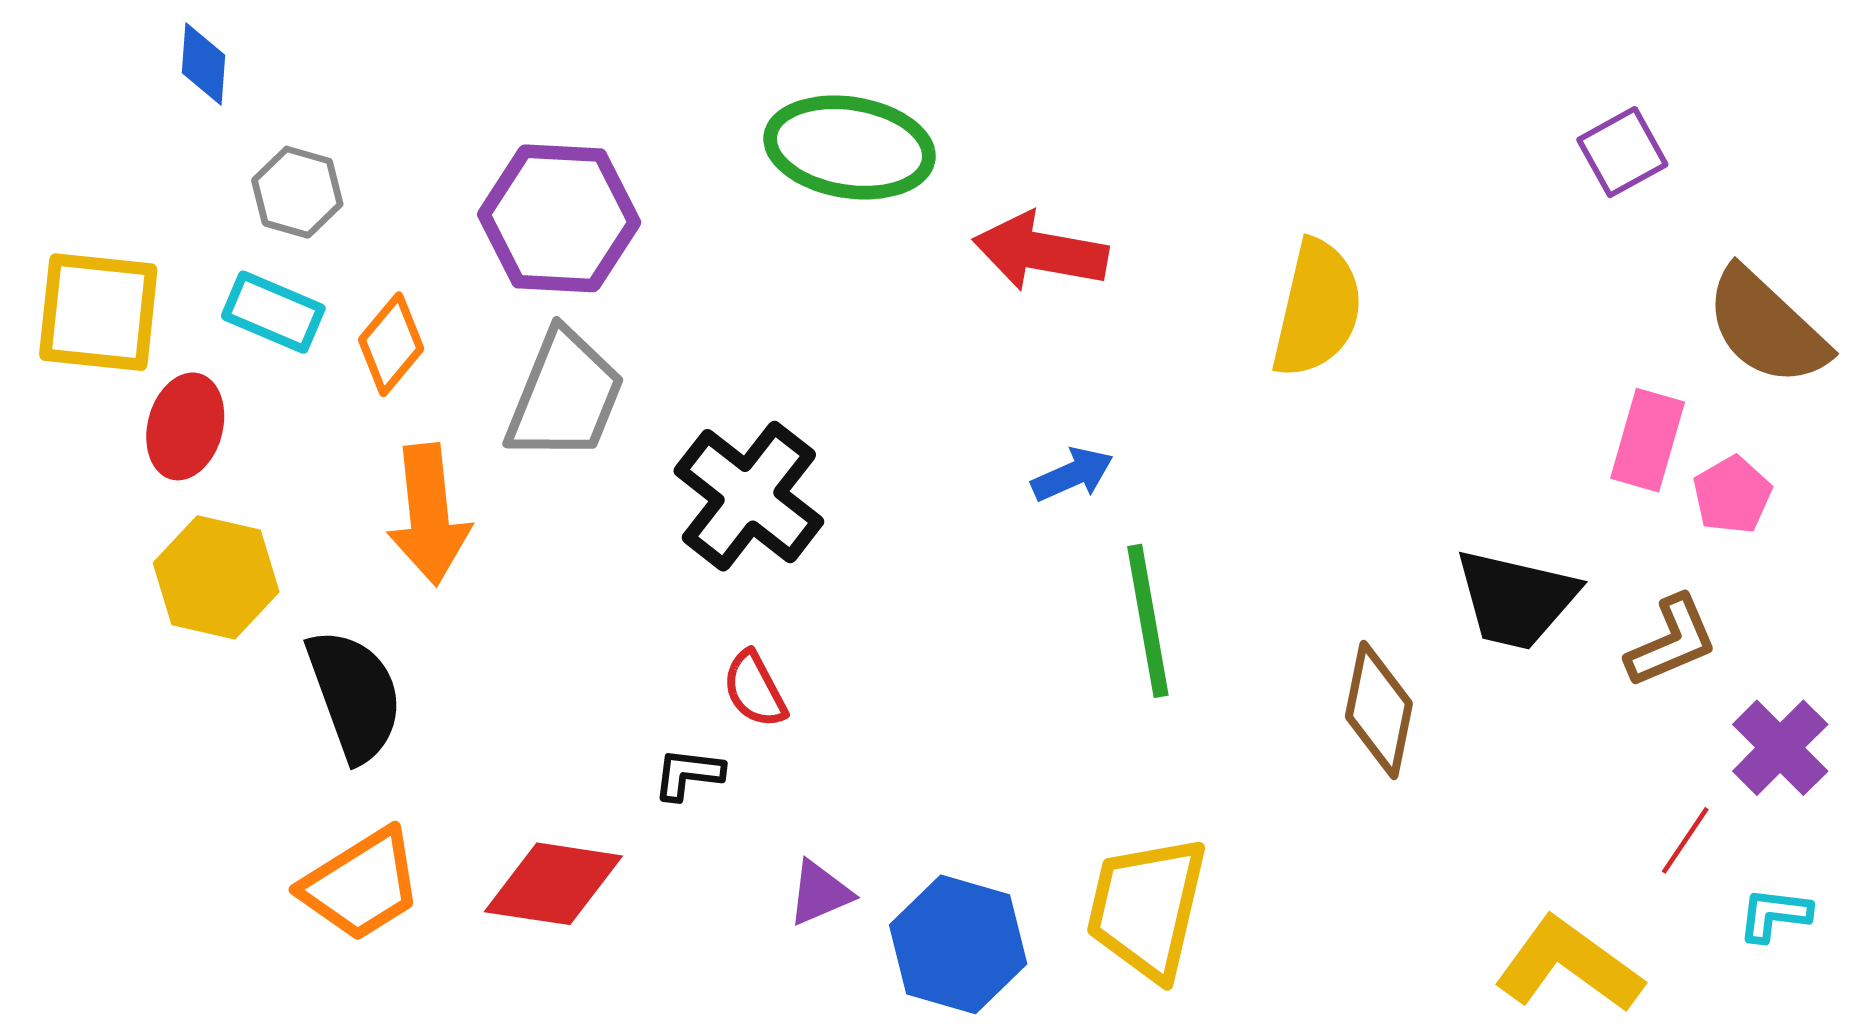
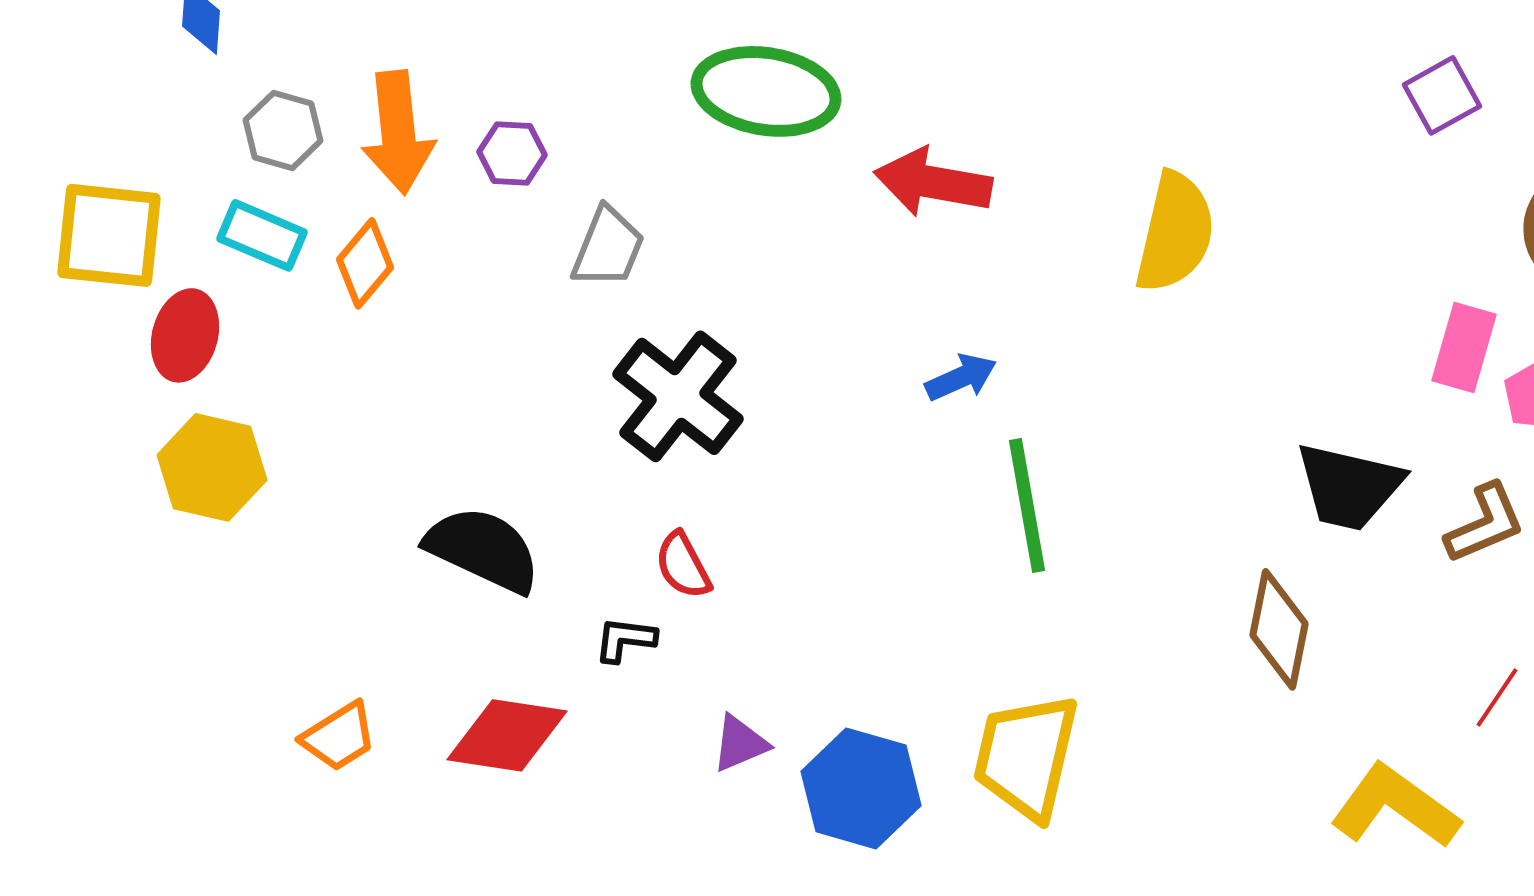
purple hexagon: (559, 218) -> (512, 153), size x0.5
gray trapezoid: (565, 396) -> (608, 247), moved, size x0.7
orange arrow: (429, 514) -> (398, 132), moved
black semicircle: (354, 695) -> (483, 549), moved, turned -45
brown diamond: (1379, 710) -> (1279, 629), moved
orange trapezoid: (361, 885) -> (339, 736), size x0.7

